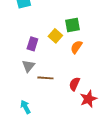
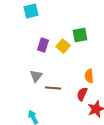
purple rectangle: (32, 44) -> (43, 45), moved
orange semicircle: (76, 47) -> (89, 76), moved, turned -40

